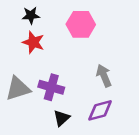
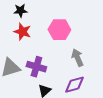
pink hexagon: (81, 24) -> (59, 30), moved

